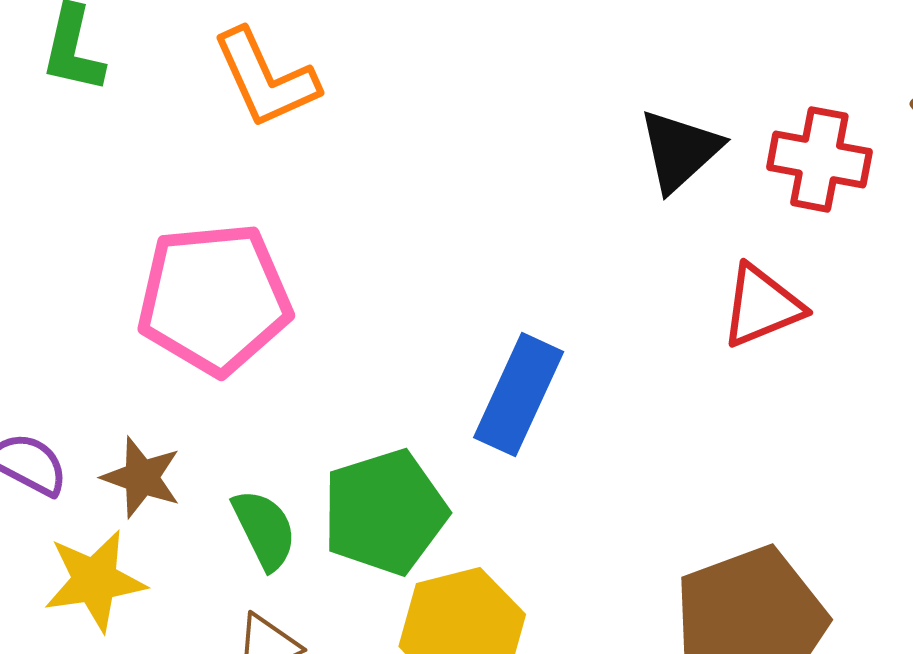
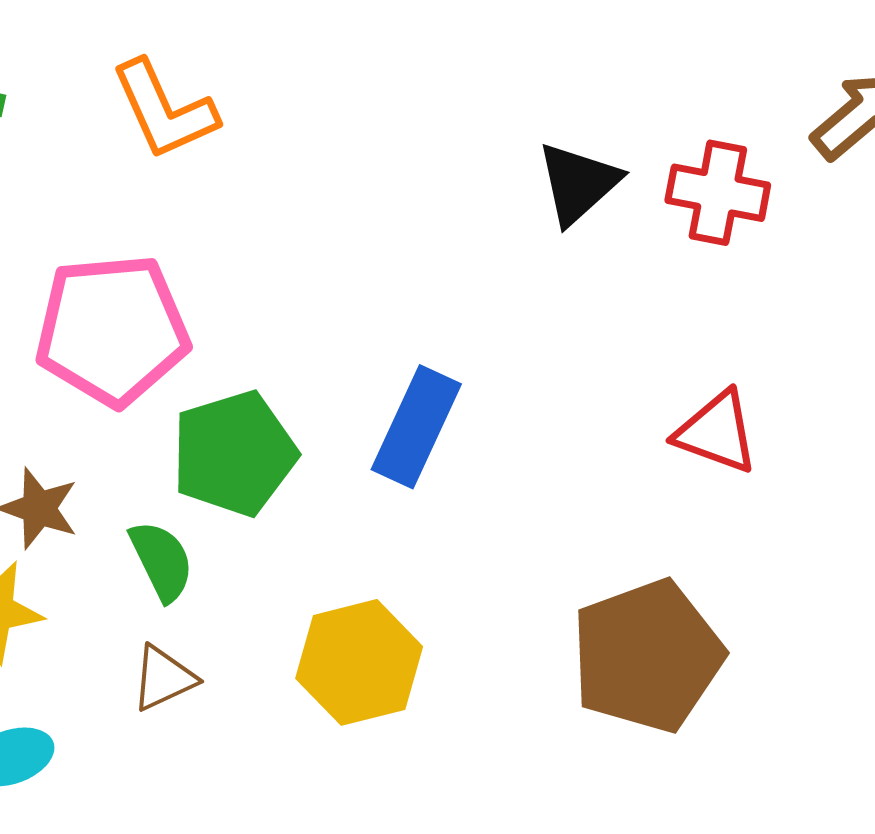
red triangle: (762, 306) -> (717, 432), moved, turned 42
green pentagon: (385, 512) -> (234, 453), moved

